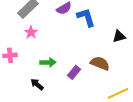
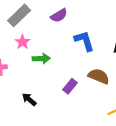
blue L-shape: (86, 17) -> (84, 41), moved
green arrow: (48, 62) -> (41, 59), moved

